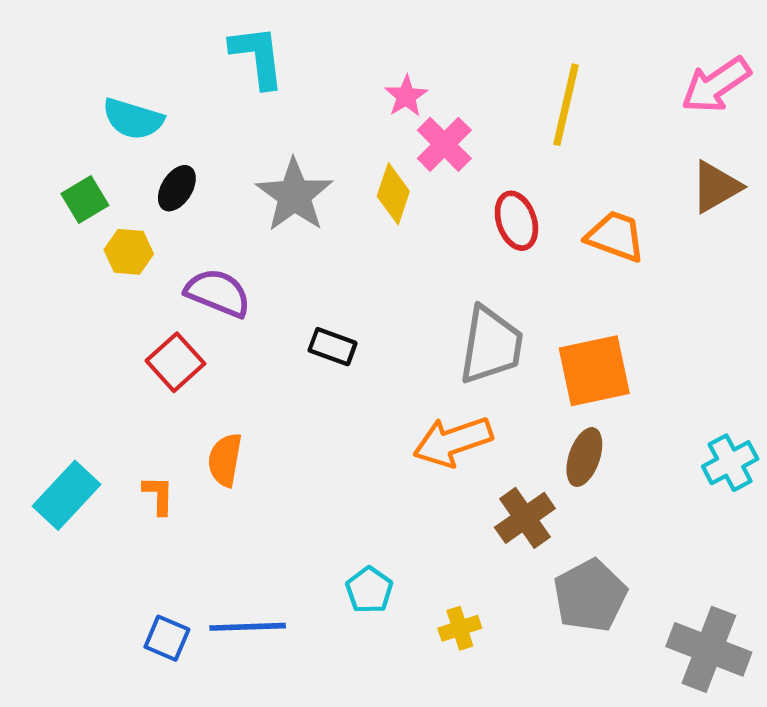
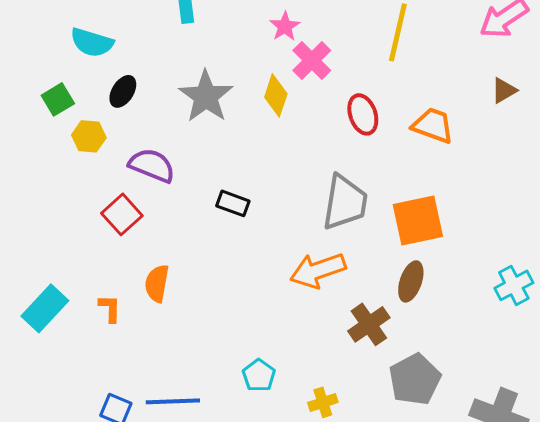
brown triangle: (716, 187) -> (504, 90), size x0.7

